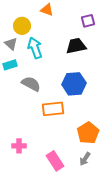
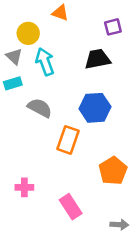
orange rectangle: (53, 109) -> (68, 140), turned -65
gray arrow: (85, 159) -> (119, 225), moved, turned -120

